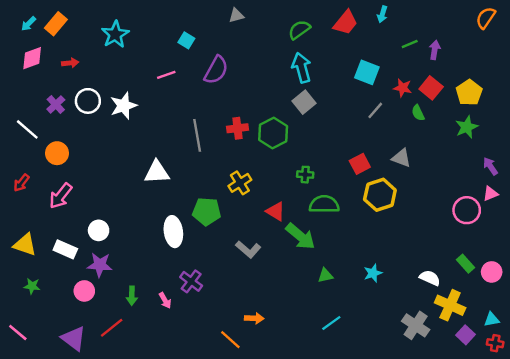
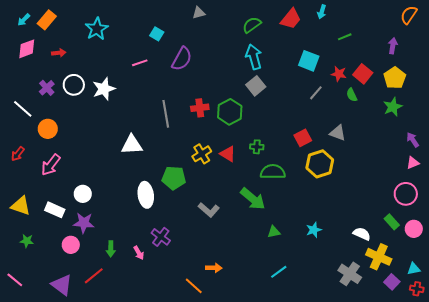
purple arrow: (435, 50) -> (393, 46), moved
pink circle: (467, 210) -> (406, 194), moved
red triangle: (275, 211) -> (228, 154), moved

